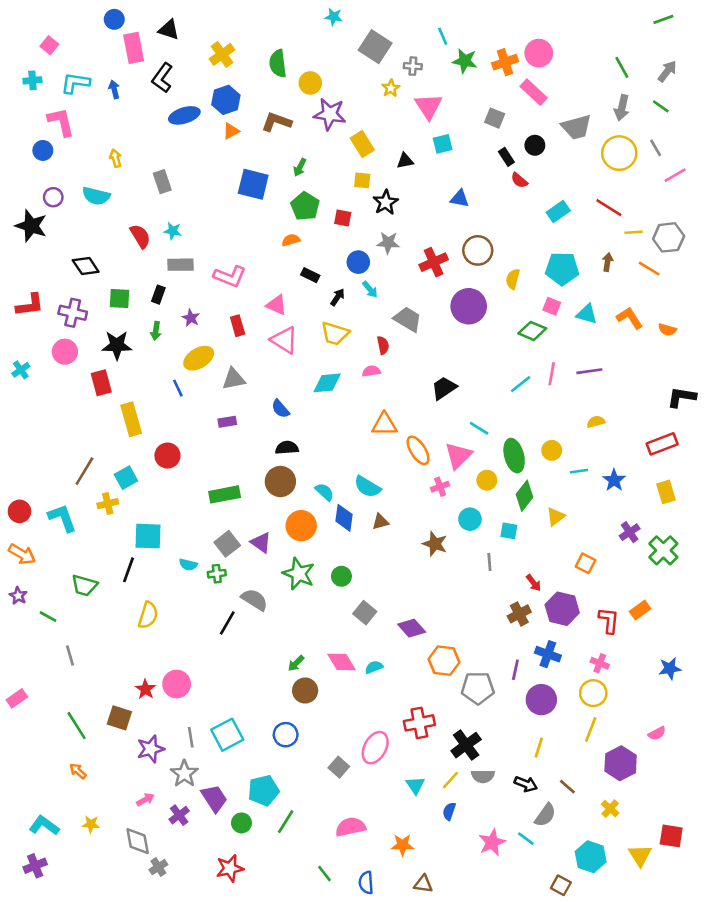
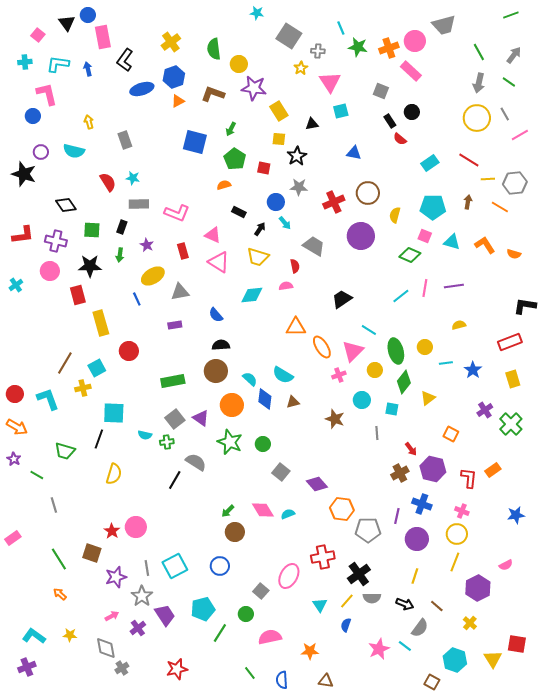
black triangle: (169, 30) -> (67, 23), moved, turned 36
gray trapezoid: (576, 127) -> (444, 25), moved
green circle: (241, 823) -> (246, 614), moved

